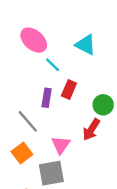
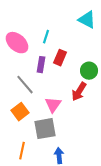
pink ellipse: (34, 40) -> (17, 43), moved
cyan triangle: (85, 45) -> (87, 20), moved
cyan line: (53, 65) -> (46, 37), turned 64

